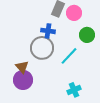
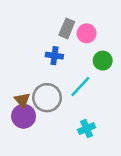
gray circle: (42, 48) -> (47, 98), moved

